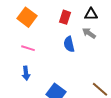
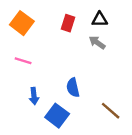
blue semicircle: (69, 44) -> (73, 88), moved
blue arrow: (26, 73) -> (34, 96), moved

